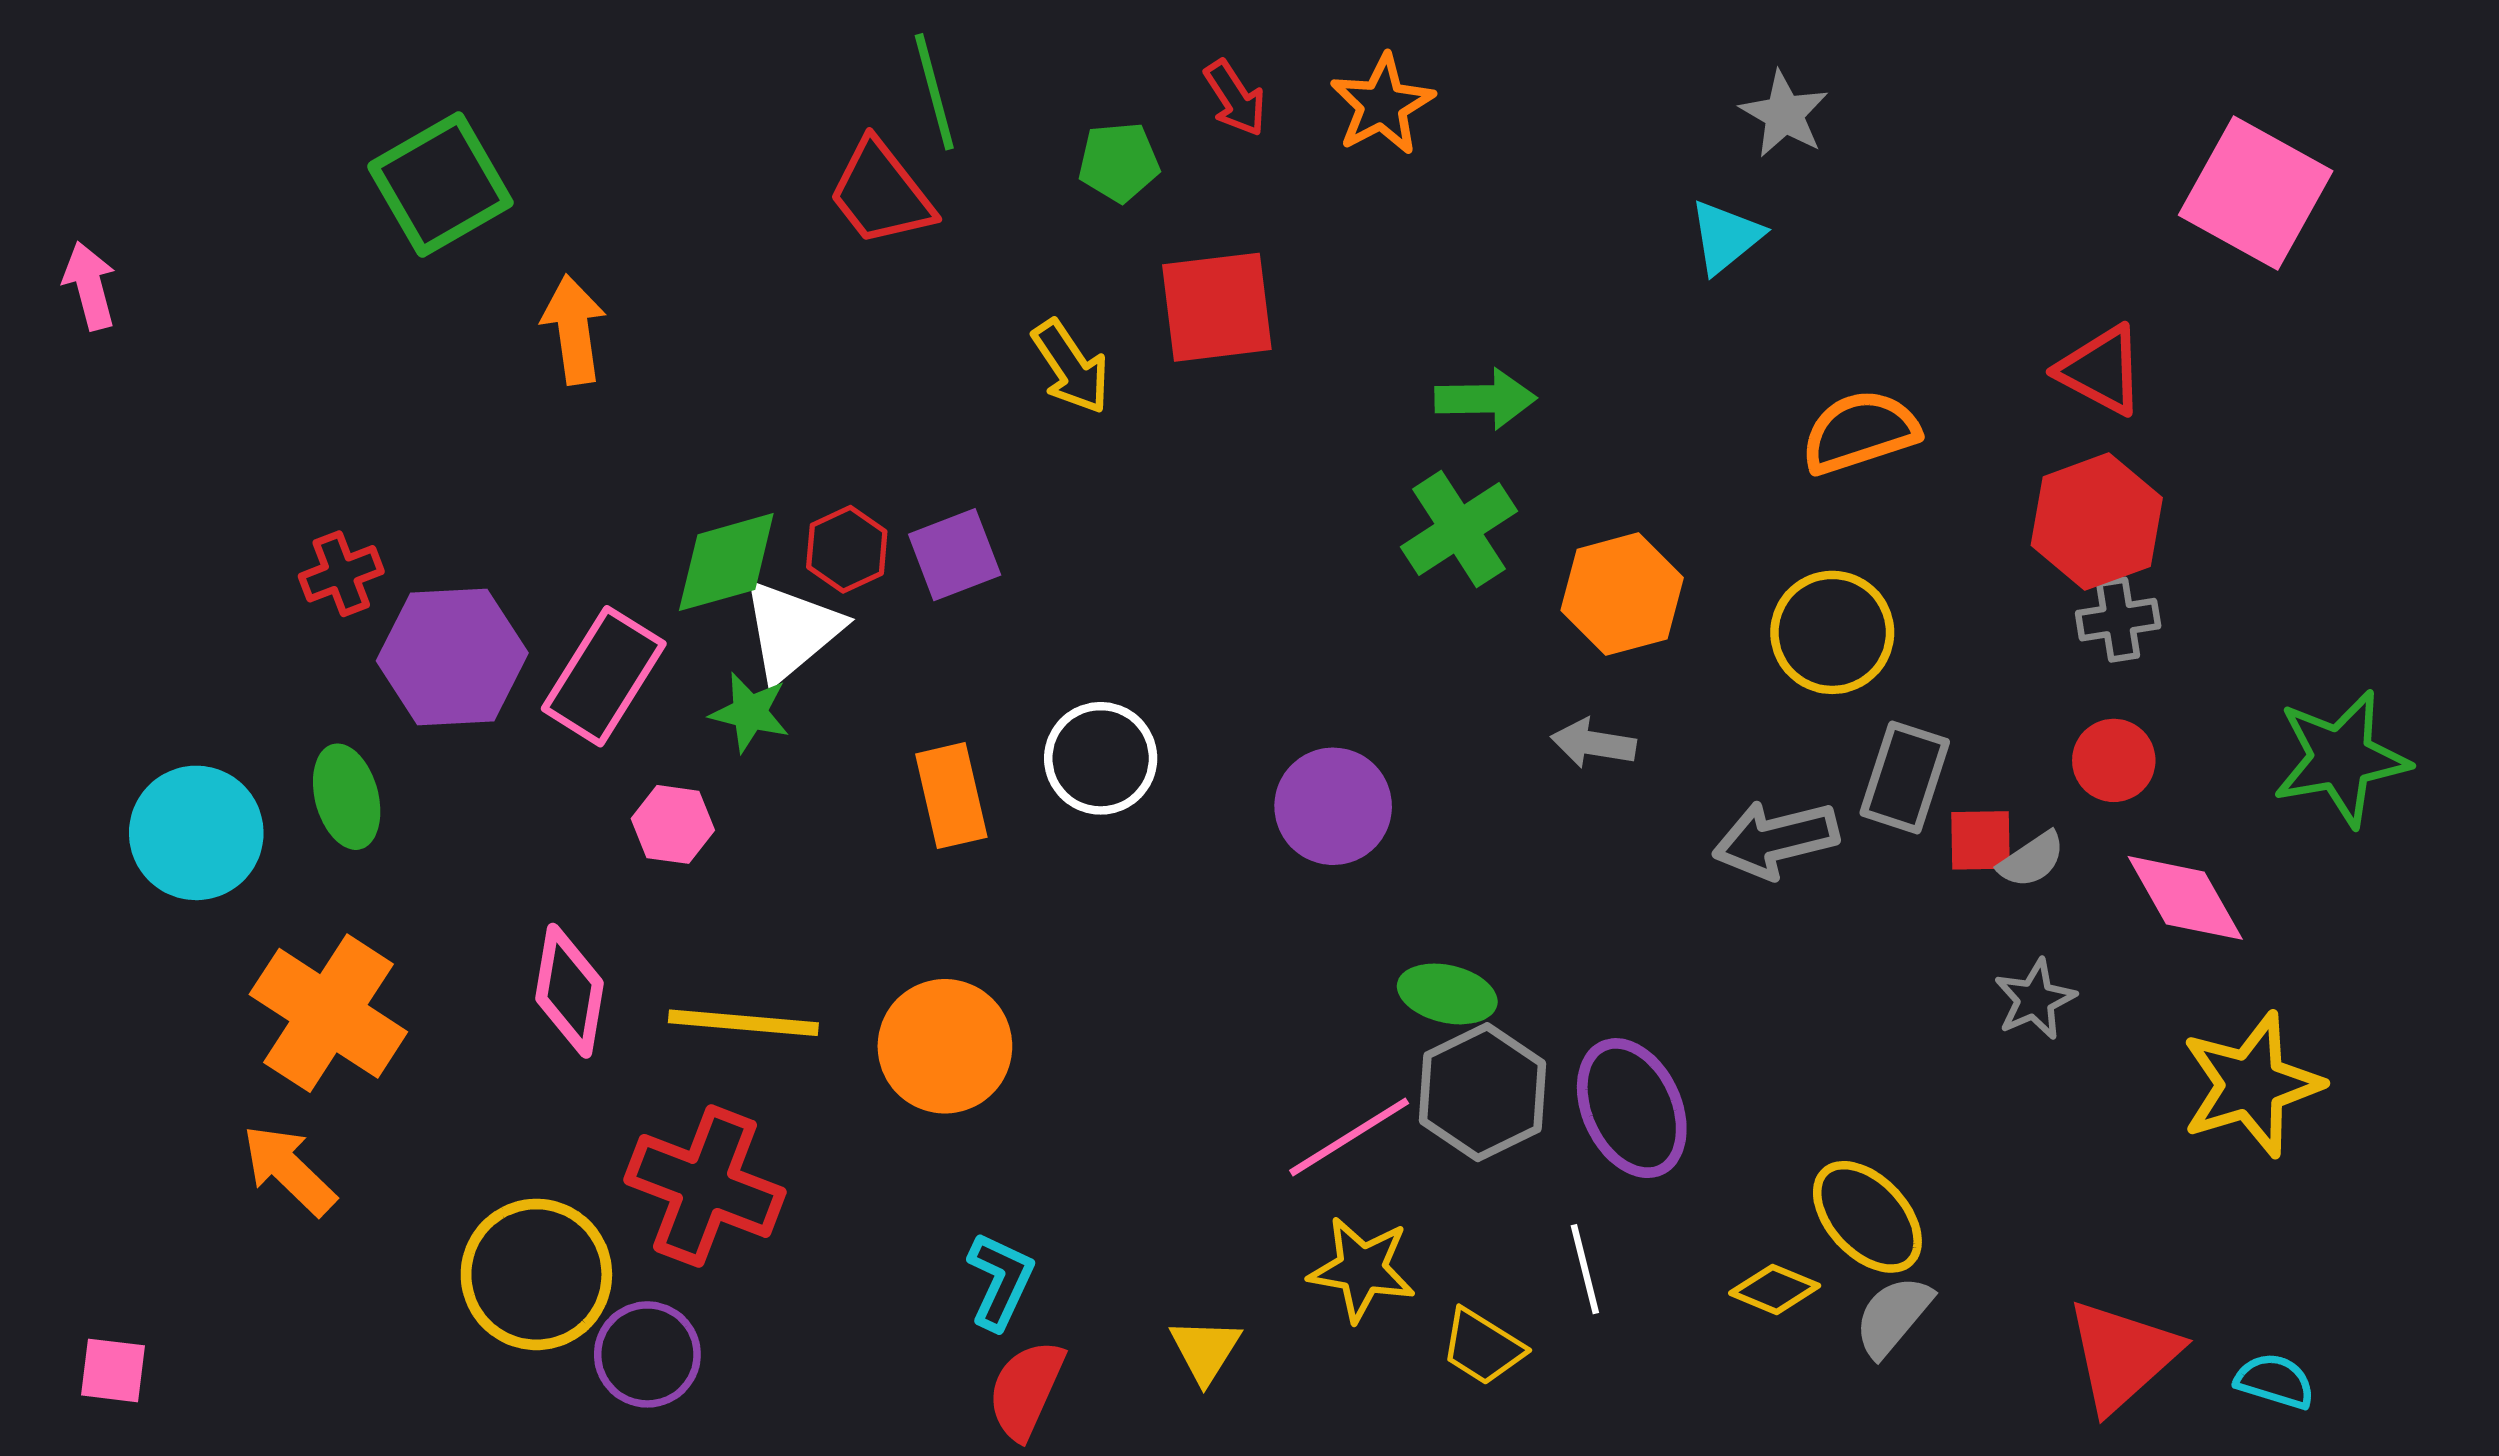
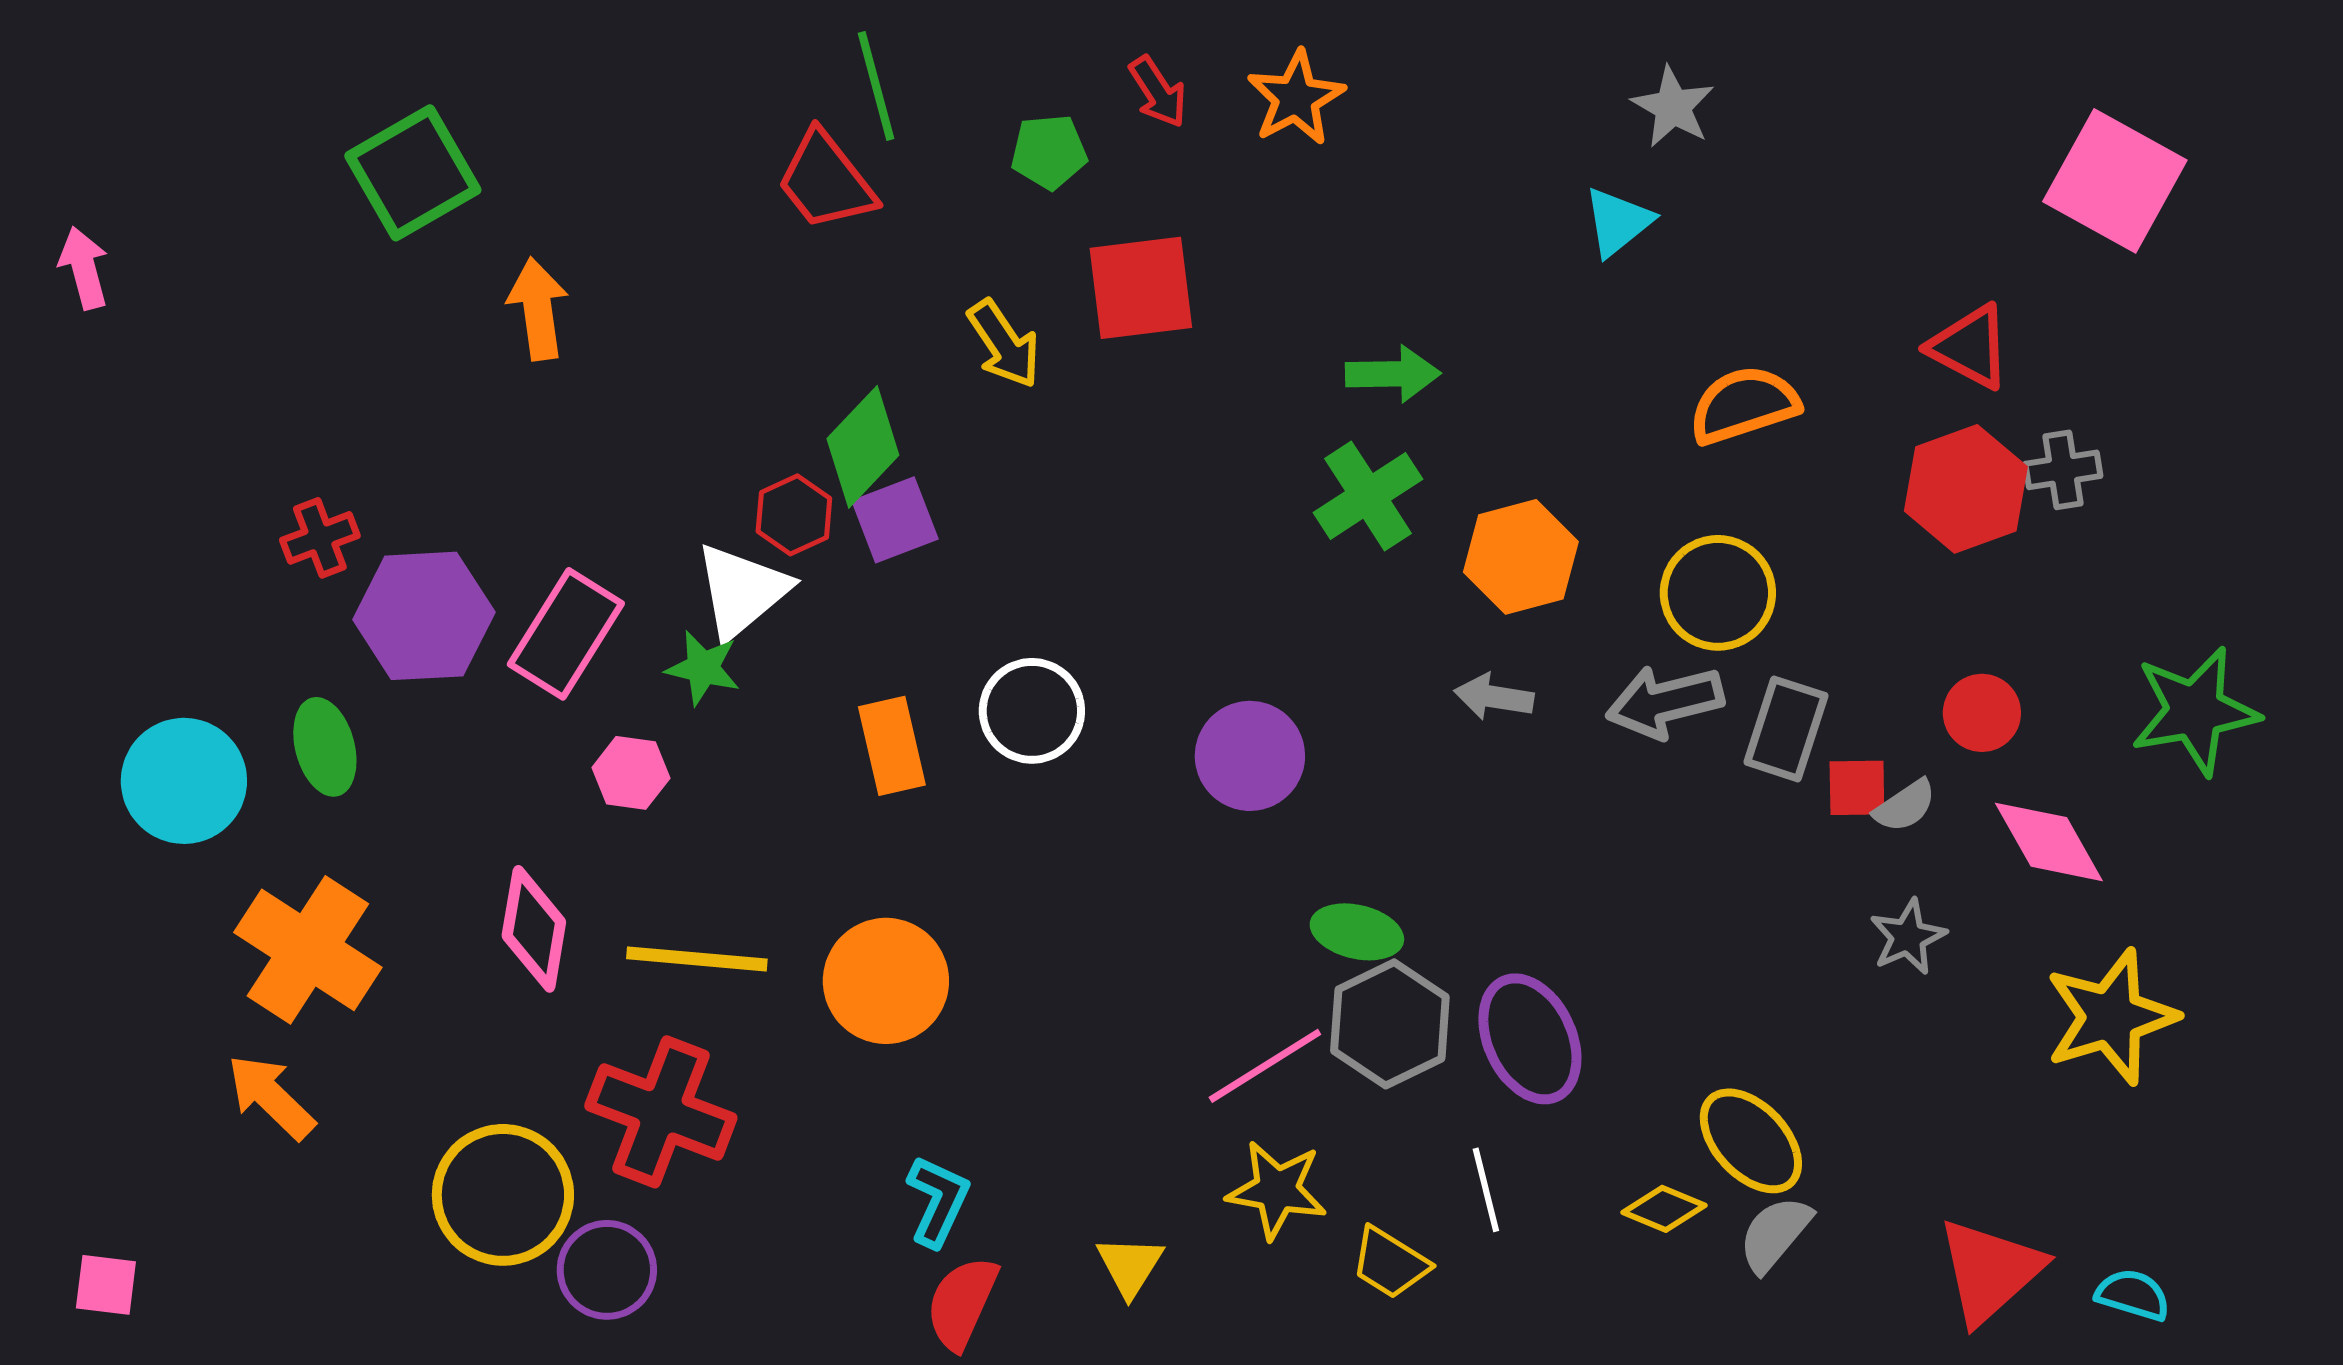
green diamond: (726, 562) -> (863, 447), moved, turned -31
gray cross: (2118, 620) -> (2063, 470), moved
gray arrow: (1776, 839) -> (1665, 702), moved

